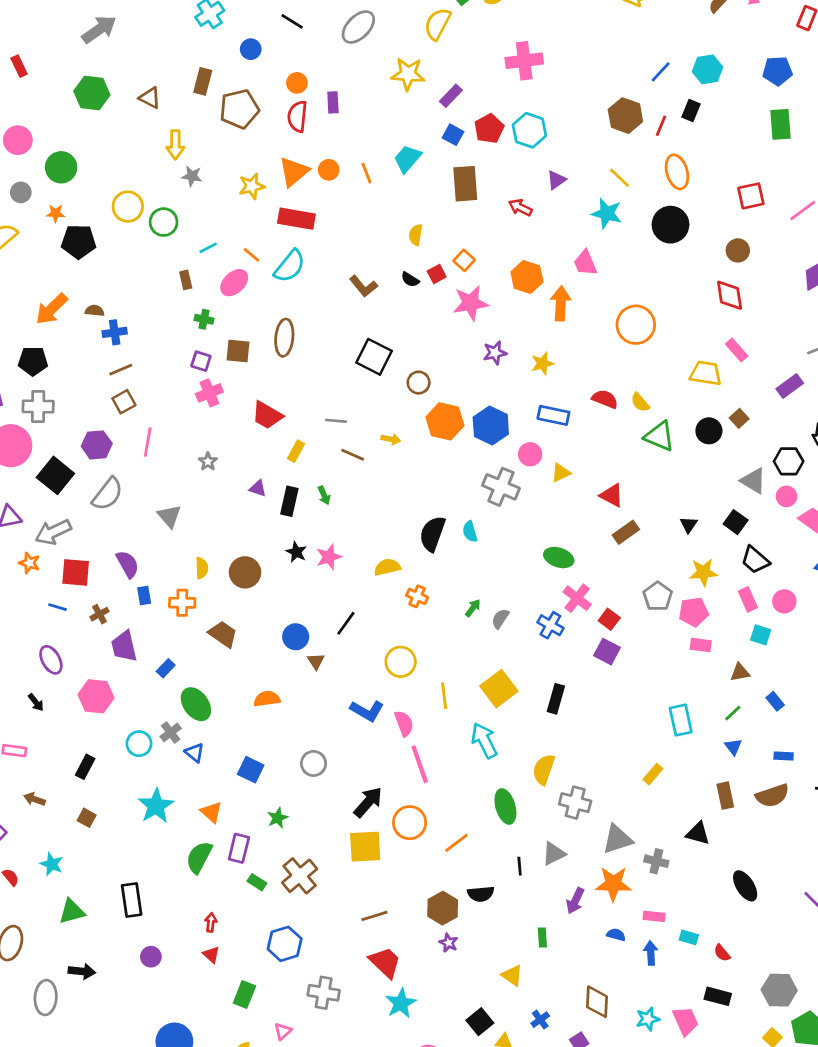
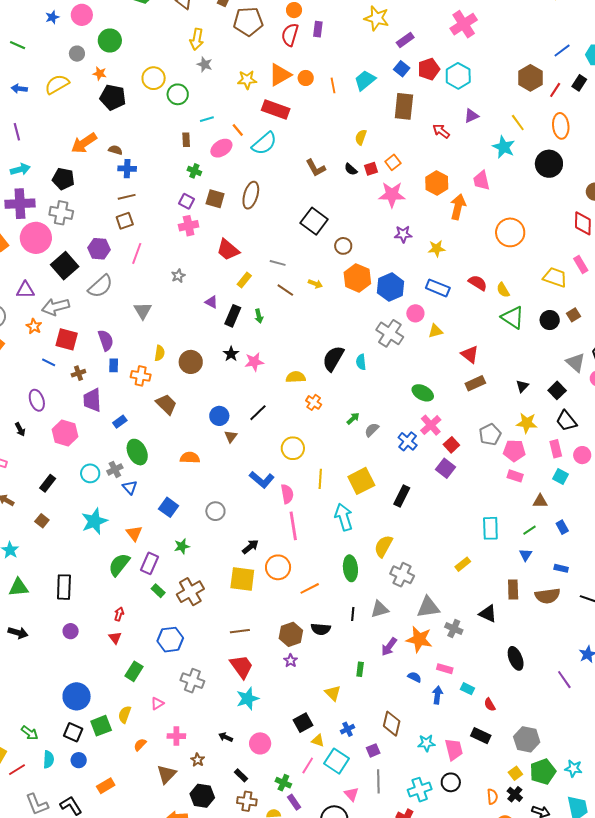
pink cross: (524, 61) -> (464, 24), turned -36
black arrow: (368, 802) -> (250, 547), size x0.7

